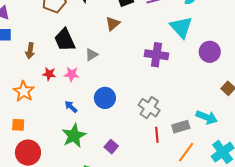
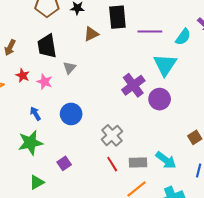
brown triangle: (113, 24) -> (91, 34), moved
purple circle: (210, 52) -> (160, 99), moved
gray triangle: (92, 55) -> (69, 68), turned -32
purple cross: (156, 55) -> (133, 85), turned 30
red line: (157, 135) -> (112, 164), turned -42

